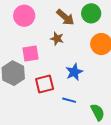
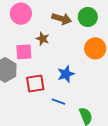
brown arrow: (65, 17) -> (62, 19), turned -30
brown star: (57, 39) -> (43, 39), moved

